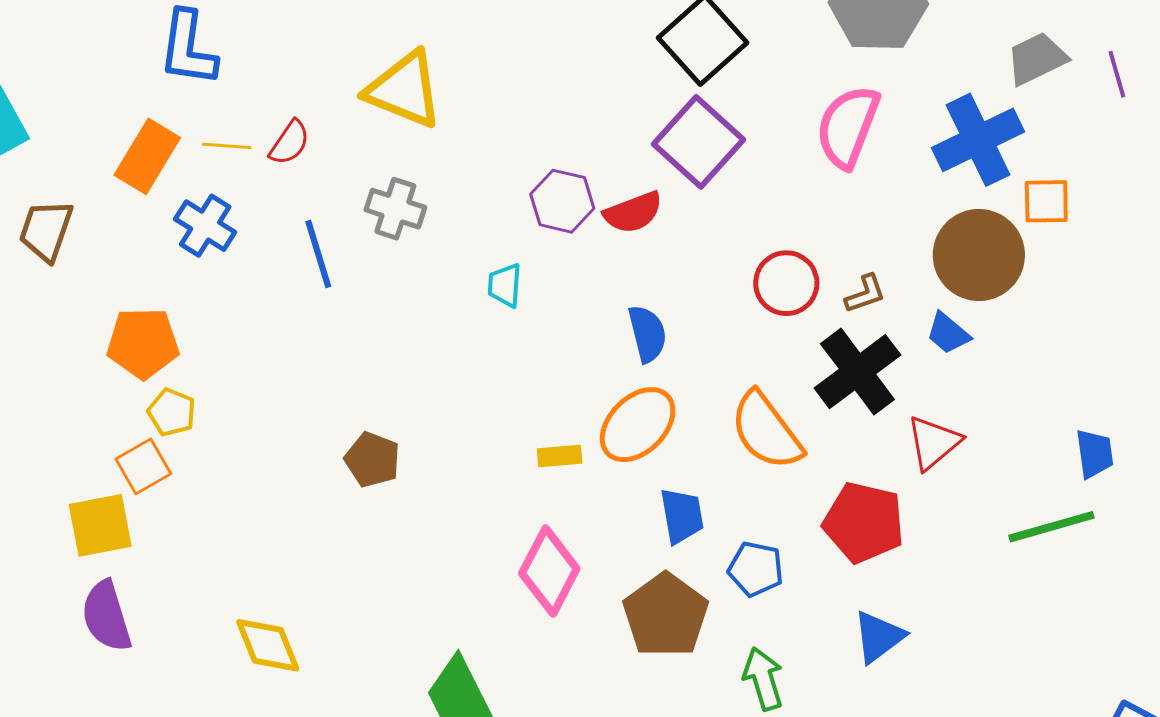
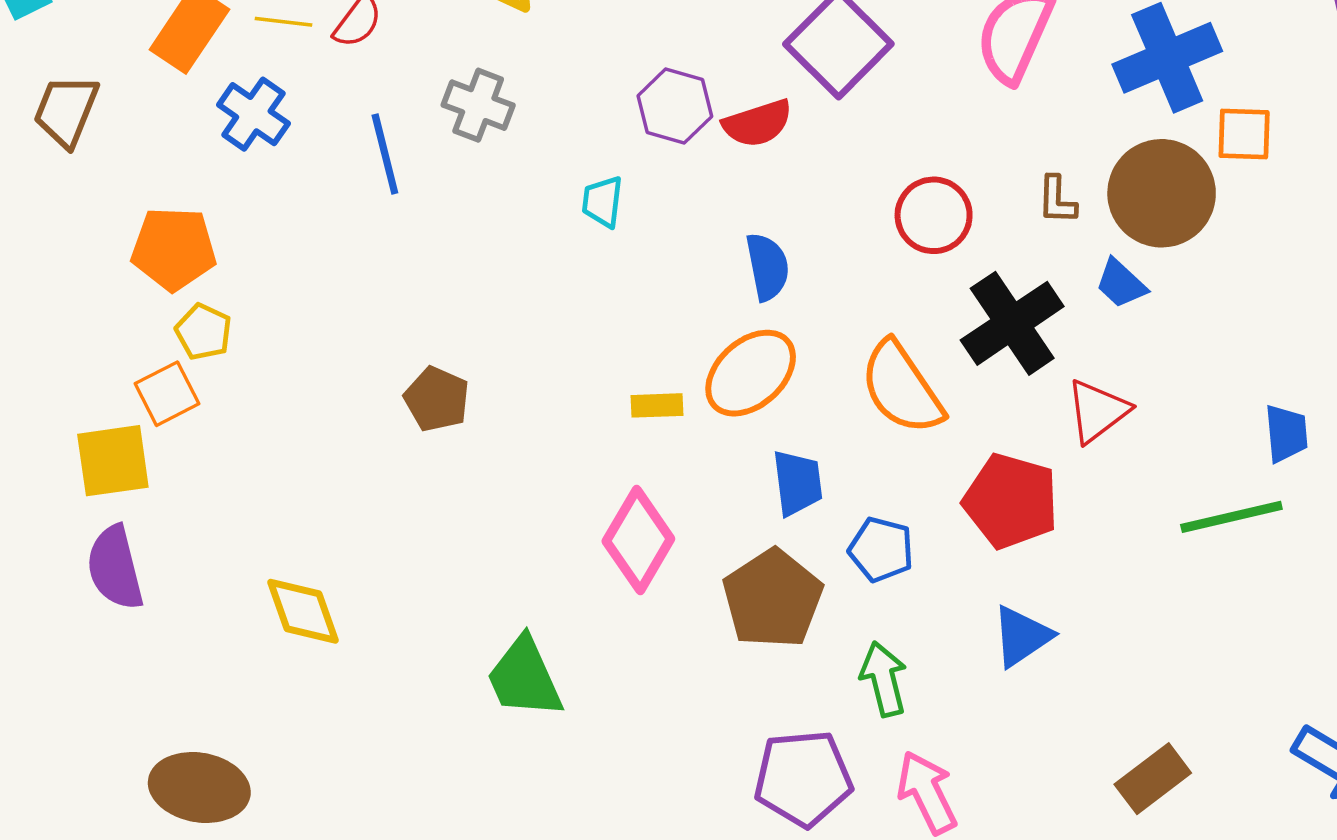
brown L-shape: (865, 294) -> (1057, 200), moved, turned 108

